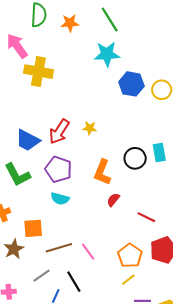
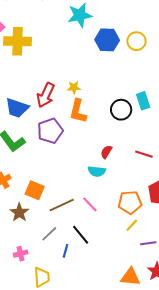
purple pentagon: (58, 169) -> (50, 131), turned -30
orange L-shape: (102, 172) -> (78, 111), moved
cyan semicircle: (60, 199) -> (97, 171), moved
red line: (146, 217) -> (144, 154), moved
orange square: (33, 228) -> (35, 190), turned 36
orange pentagon: (130, 256) -> (130, 202), turned -30

